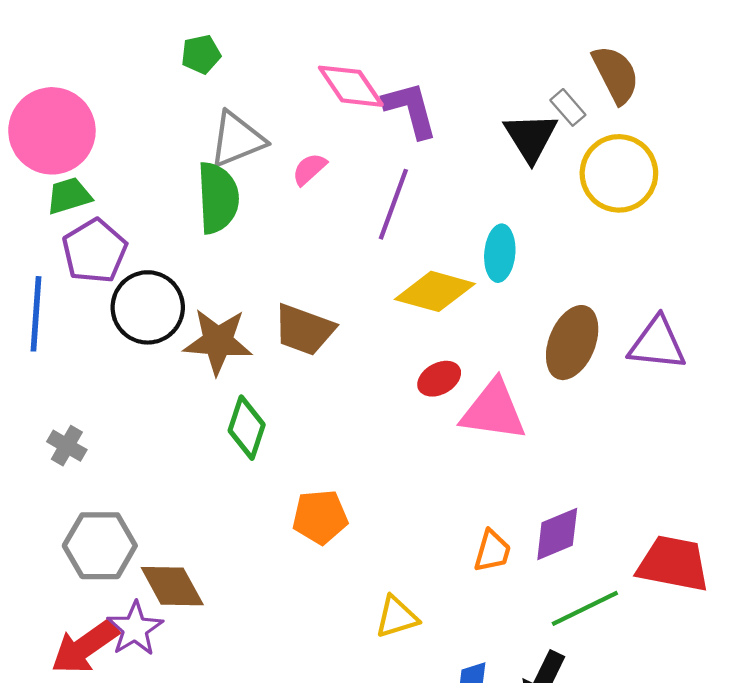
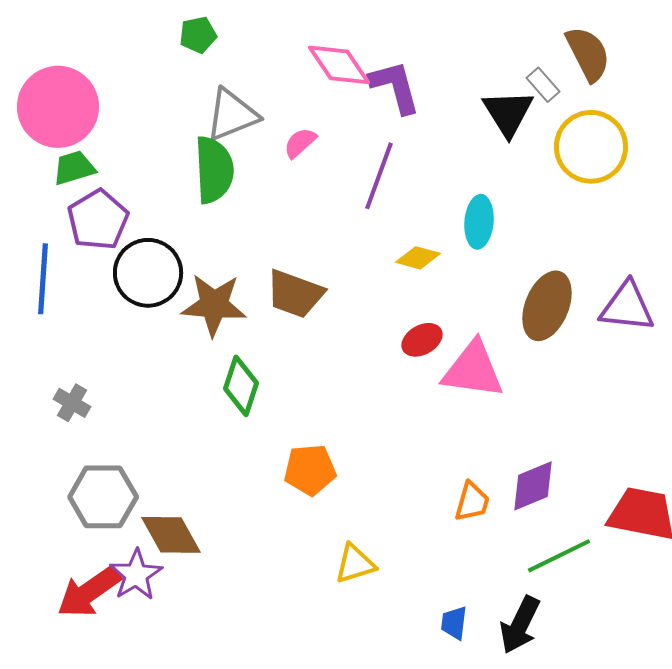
yellow diamond: (435, 291) -> (418, 258), size x0.6
yellow triangle: (397, 617) -> (355, 564), moved

